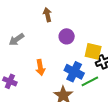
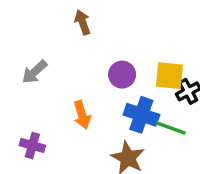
purple circle: (67, 36) -> (122, 75), moved
green line: (90, 81) -> (170, 128), turned 54

